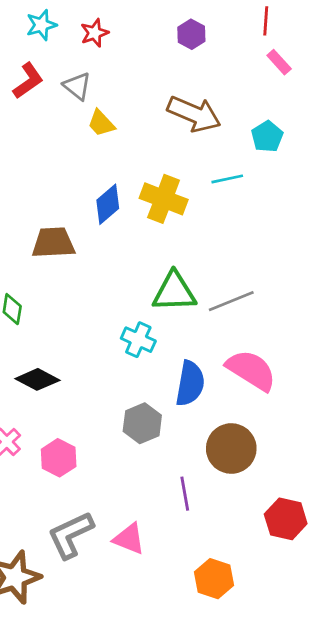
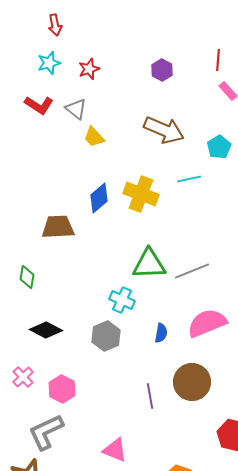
red L-shape: (28, 81) -> (39, 105), turned 68
pink semicircle: (251, 370) -> (207, 323), turned -54
blue semicircle: (190, 383) -> (161, 333), size x0.6
gray hexagon: (142, 423) -> (106, 336), moved
purple line: (185, 494) -> (150, 396), moved
gray L-shape: (71, 535) -> (46, 432), moved

